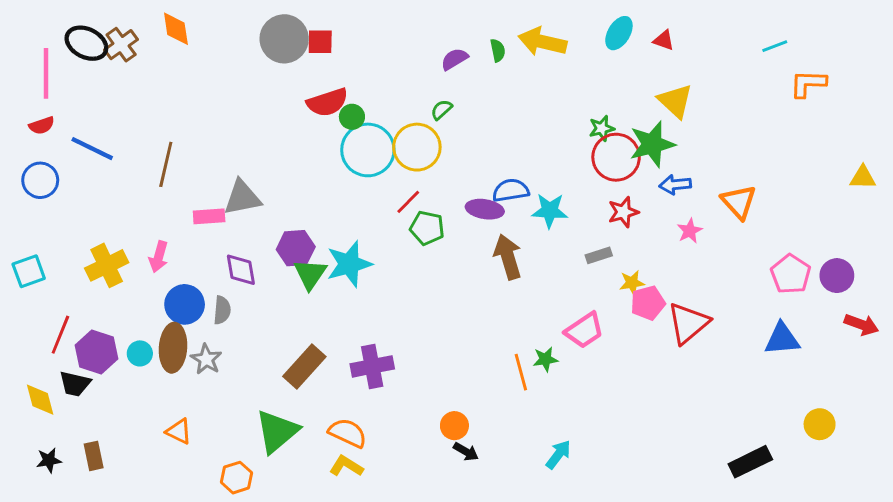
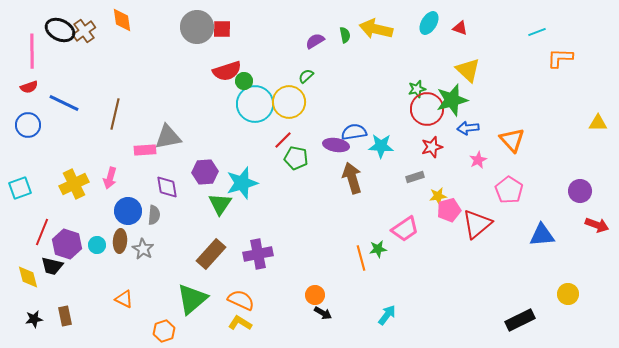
green triangle: (310, 274) -> (220, 204), moved
pink pentagon: (791, 274) -> (509, 190), moved
brown ellipse: (173, 348) -> (120, 241), size x0.7

